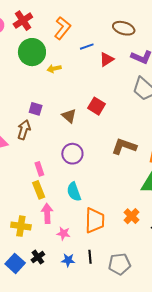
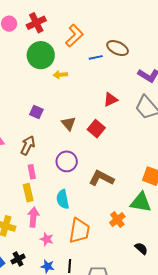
brown ellipse: (124, 28) -> (118, 48), moved
red triangle: (107, 59) -> (111, 100), moved
red square: (97, 106) -> (96, 129), moved
brown arrow: (24, 130) -> (28, 145), moved
brown L-shape: (124, 146) -> (101, 178), moved
orange cross: (131, 216) -> (117, 220), moved

